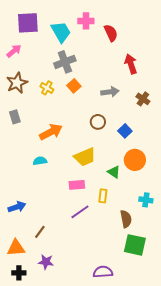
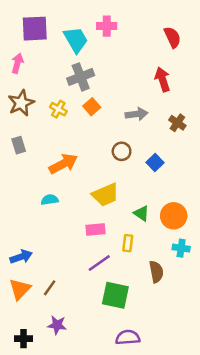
red semicircle: (111, 33) -> (172, 37), moved
pink arrow: (14, 51) -> (17, 63), turned -35
orange circle: (135, 160) -> (174, 216), moved
green square: (135, 245) -> (115, 295), moved
orange triangle: (16, 248) -> (20, 289), moved, turned -42

